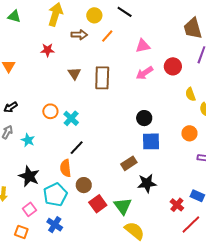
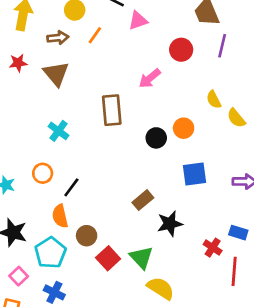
pink triangle: (143, 46) -> (138, 21), moved
red circle: (173, 66) -> (181, 50), moved
brown triangle: (74, 73) -> (56, 74), moved, size x1.5
brown rectangle: (102, 78) -> (112, 110), moved
orange circle: (50, 111) -> (43, 173), moved
cyan cross: (71, 118) -> (58, 131), moved
orange circle: (189, 133) -> (184, 128), moved
blue square: (151, 141) -> (195, 174), moved
red line: (191, 225) -> (234, 271), turned -35

